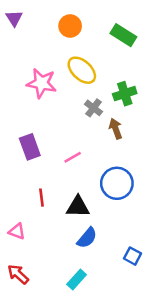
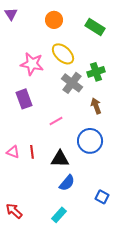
gray cross: (93, 108) -> (72, 83), size x1.5
brown arrow: (116, 129) -> (96, 106), moved
purple rectangle: (30, 147) -> (24, 99), moved
pink triangle: (17, 231) -> (13, 152), moved

